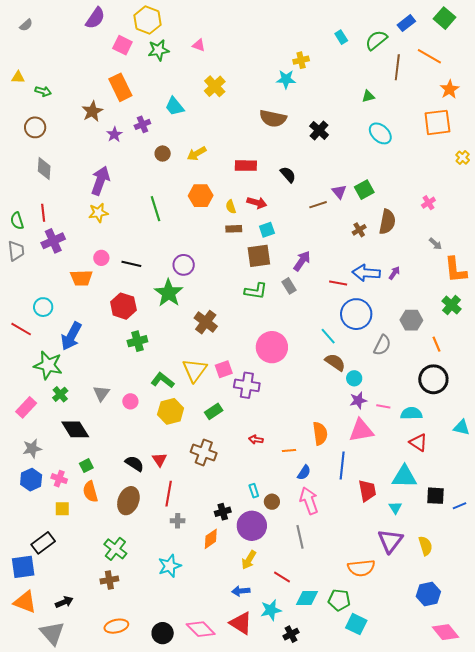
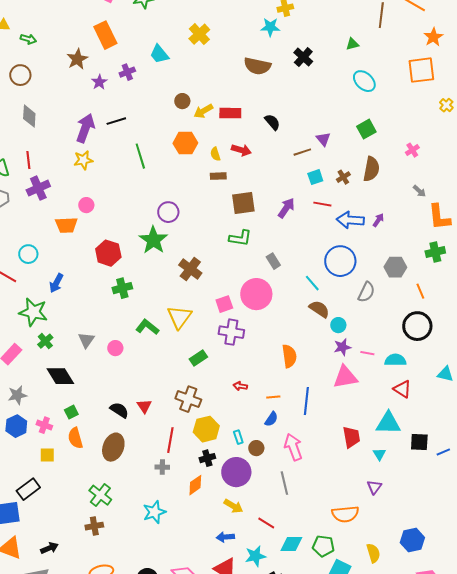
black cross: (319, 130) -> (303, 57), moved
brown circle: (163, 154) -> (182, 101), moved
yellow arrow: (197, 154) -> (203, 111), moved
green square: (364, 190) -> (366, 129), moved
cyan square: (267, 230) -> (315, 177), moved
black line: (131, 264) -> (116, 121), moved, turned -30
red line: (338, 283) -> (322, 204), moved
gray rectangle: (289, 286) -> (273, 261), moved
green cross: (452, 305) -> (435, 252), turned 36
blue arrow: (71, 336) -> (56, 283), size x0.7
pink square: (224, 369) -> (224, 304), moved
yellow hexagon: (171, 411) -> (206, 429), moved
orange semicircle: (320, 433) -> (289, 356), moved
blue line: (342, 466) -> (306, 401), moved
blue semicircle: (304, 473) -> (271, 419), moved
red line: (169, 494) -> (170, 440), moved
purple triangle: (390, 541) -> (374, 487), size x0.6
yellow semicircle: (425, 546) -> (373, 553), moved
yellow arrow: (249, 560) -> (233, 506), turned -90

